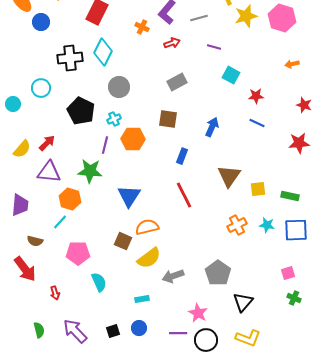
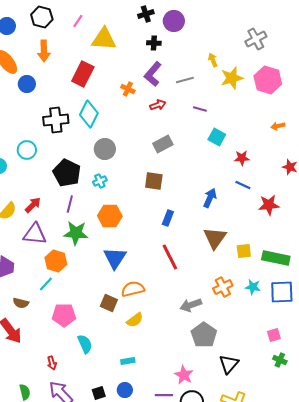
blue arrow: (212, 127) -> (210, 198), moved
orange hexagon: (133, 139) -> (110, 216), moved
red star: (299, 143) -> (269, 205), moved
purple line: (105, 145) -> (70, 204), moved
green rectangle: (290, 196) -> (276, 258), size x1.5
yellow semicircle: (149, 258) -> (135, 320), size x0.7
gray arrow: (173, 276) -> (191, 305), moved
red arrow: (55, 293) -> (52, 363), moved

